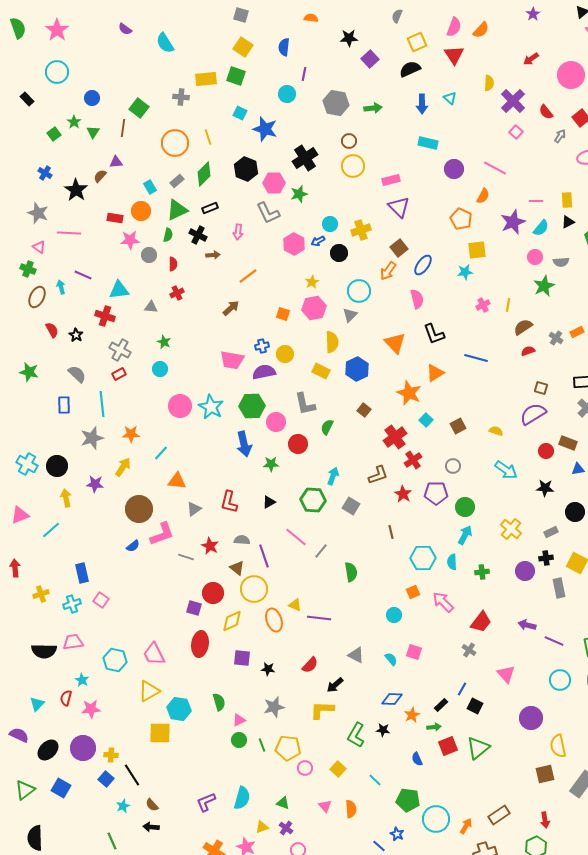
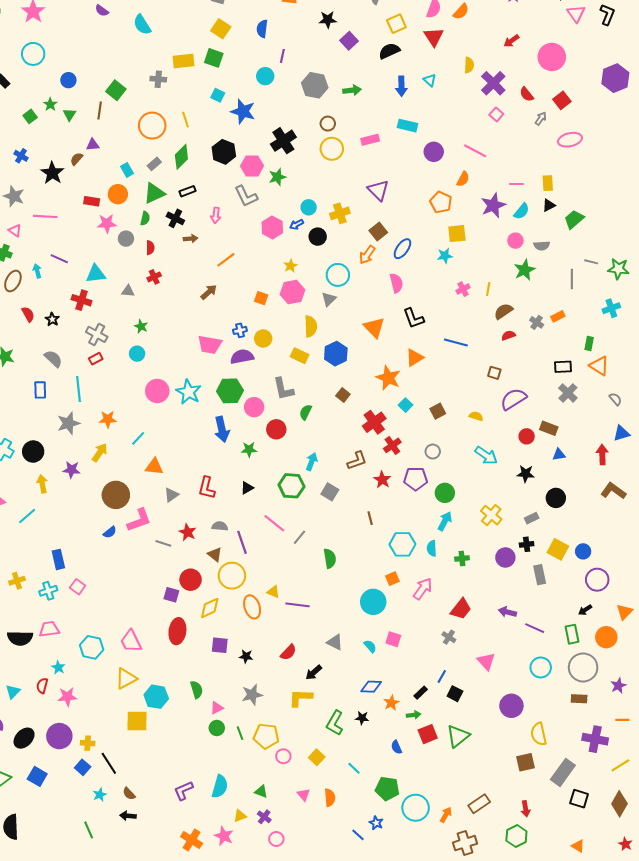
pink rectangle: (391, 180) -> (370, 140), moved
brown square: (541, 388) -> (494, 373), moved
pink arrow: (443, 602) -> (423, 589), turned 80
cyan circle: (394, 615) -> (373, 602), size x1.6

